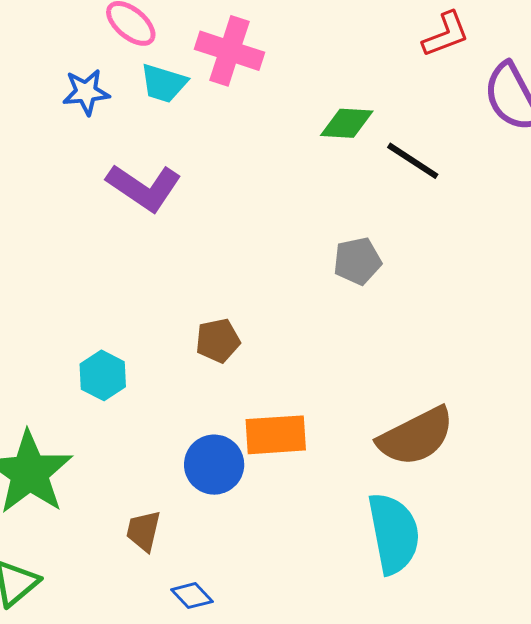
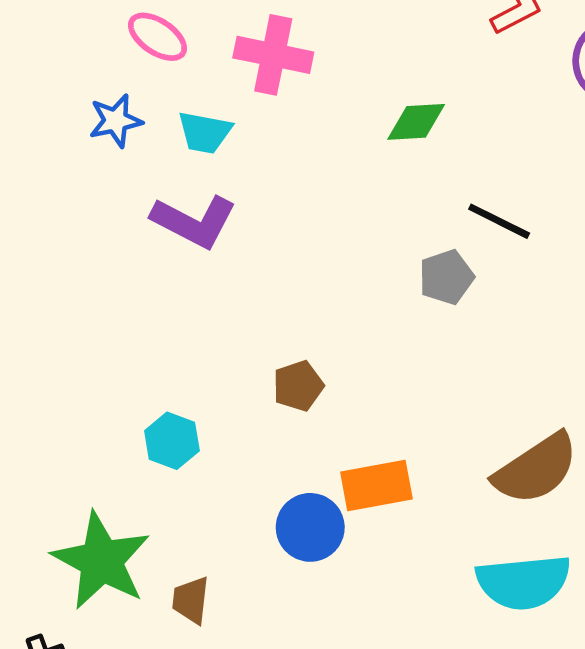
cyan trapezoid: (164, 83) -> (205, 132), moved
black line: (413, 161) -> (499, 221), moved
brown trapezoid: (143, 531) -> (191, 600), moved
cyan semicircle: (394, 533) -> (523, 582), turned 102

